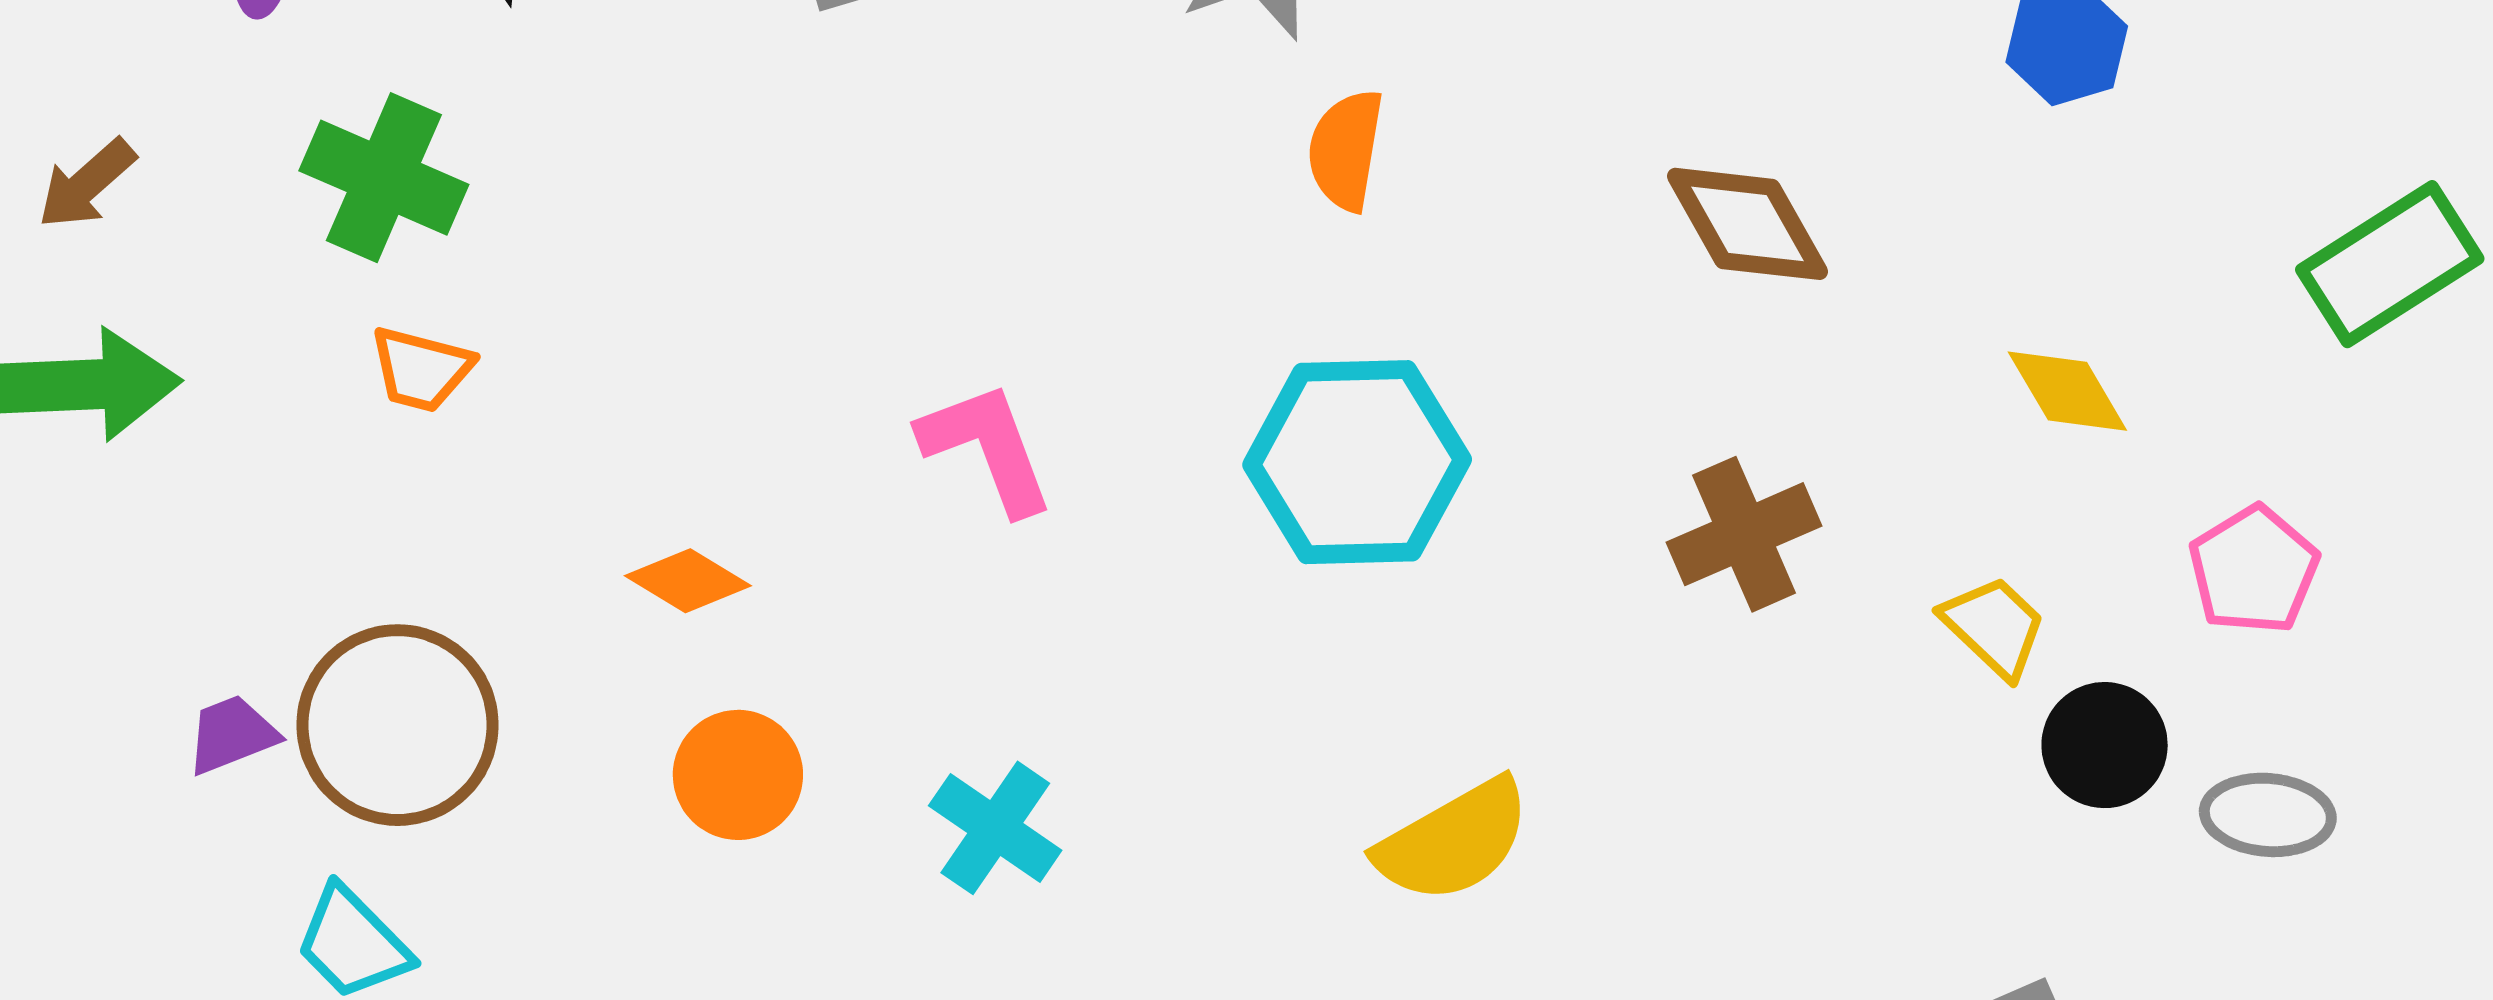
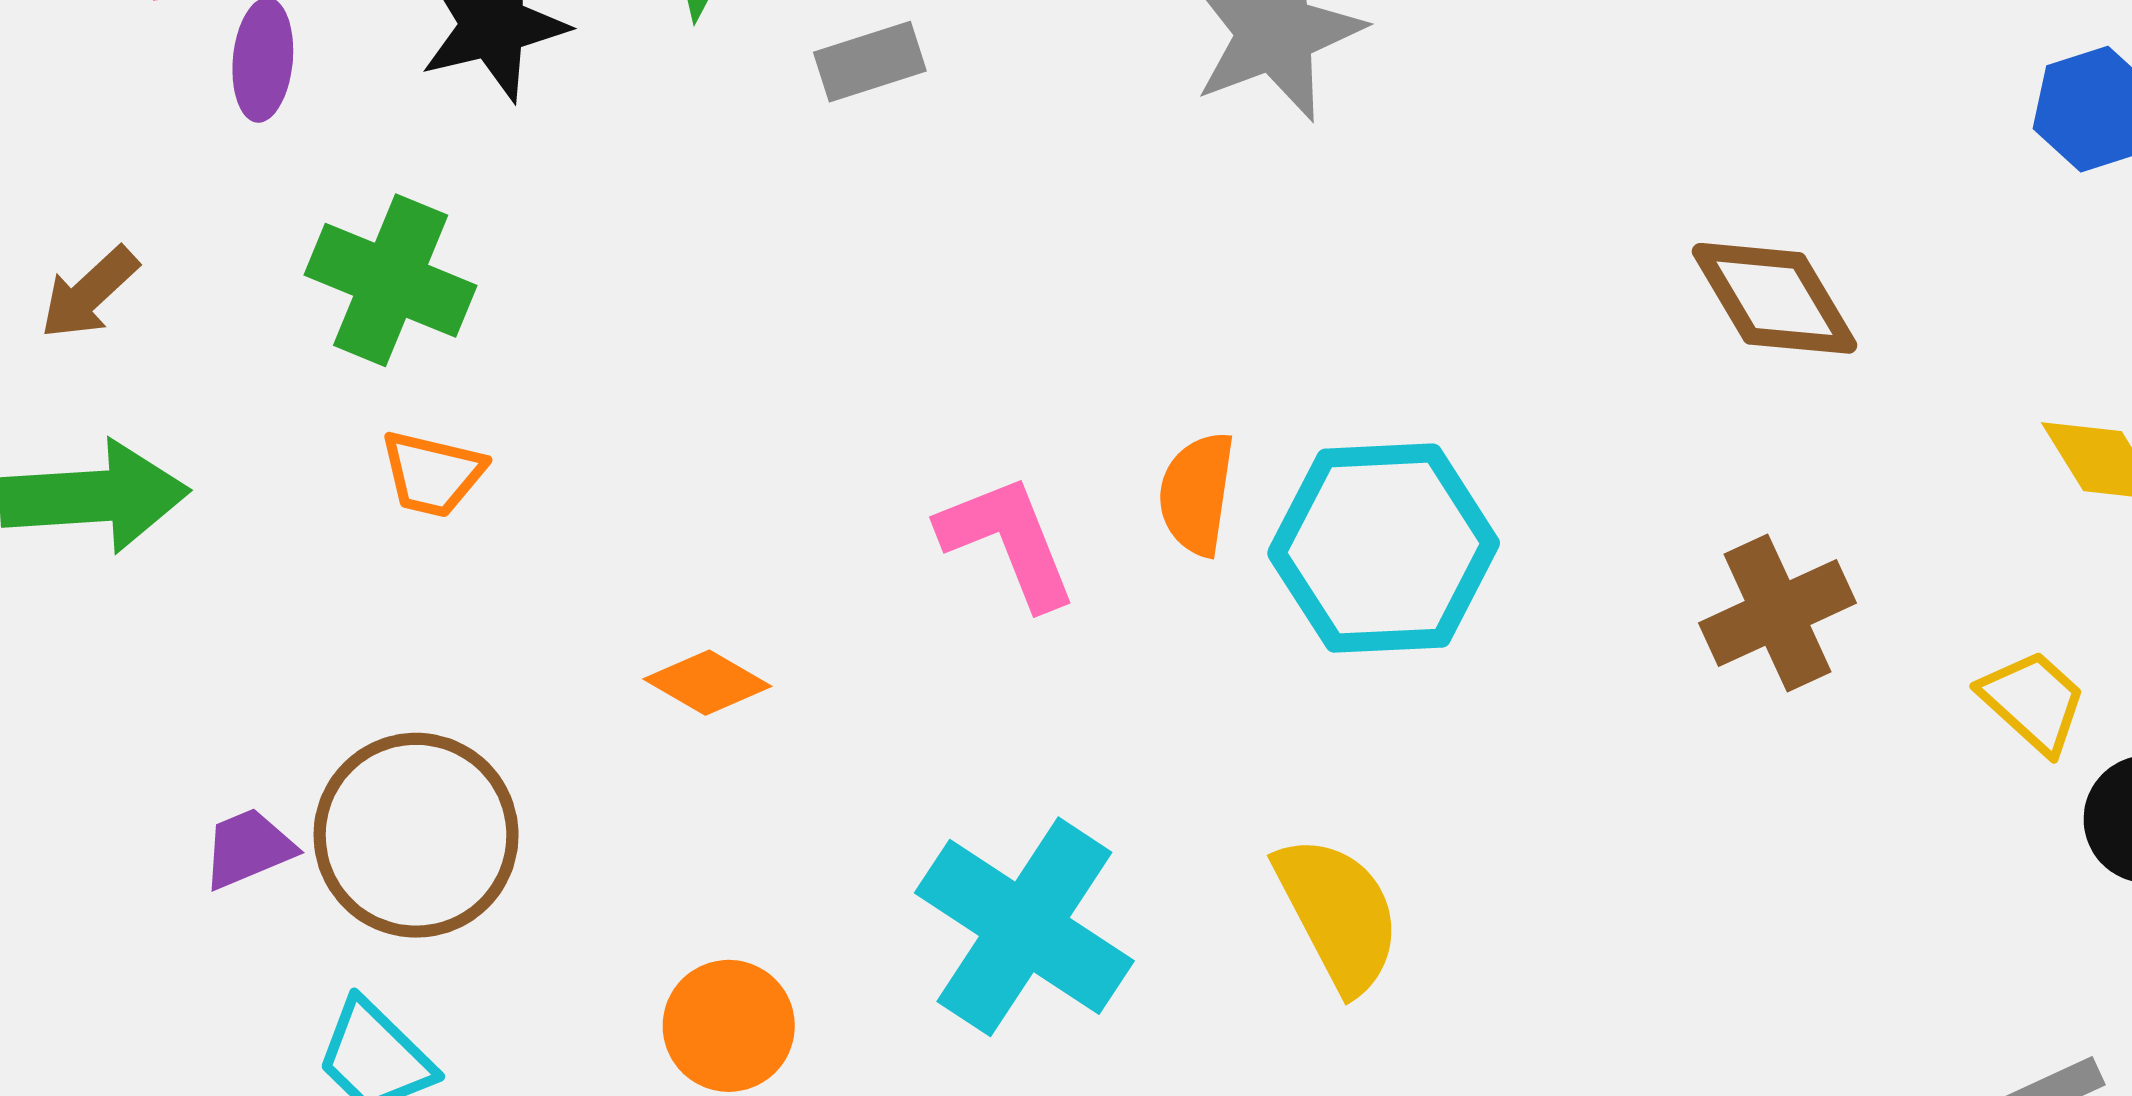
orange semicircle: (1346, 150) -> (1197, 494), moved
orange circle: (738, 775) -> (729, 1026), moved
cyan cross: (995, 828) -> (1024, 927), size x1.6
yellow semicircle: (1453, 841) -> (1338, 914), moved, turned -87

